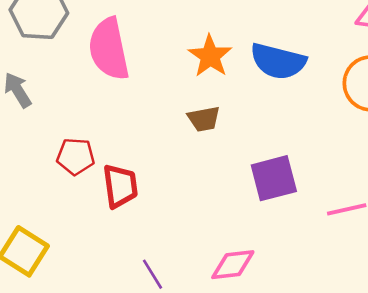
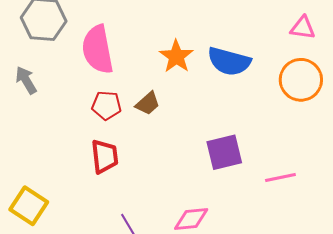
brown trapezoid: (204, 119) -> (148, 103), moved, turned -32
red pentagon: (76, 156) -> (106, 105), moved

